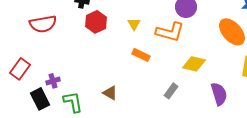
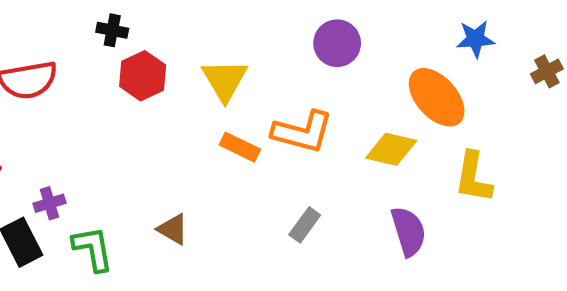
yellow triangle: (134, 24) -> (225, 80), size x1.6
orange L-shape: (170, 32) -> (303, 132), moved
yellow diamond: (194, 64) -> (391, 149), moved

